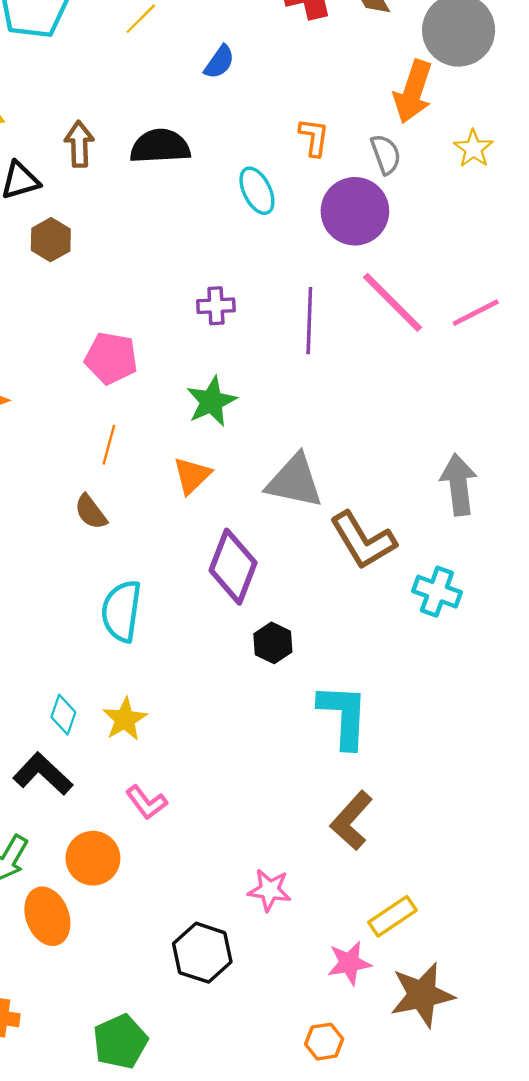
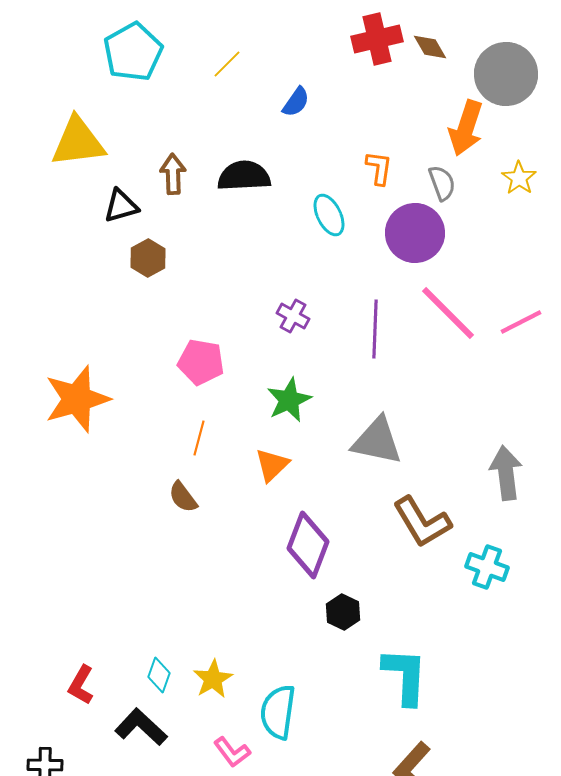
purple cross: (216, 306) -> (293, 316), turned 32
gray triangle: (295, 481) -> (377, 441), moved
cyan semicircle: (121, 611) -> (278, 712), moved

